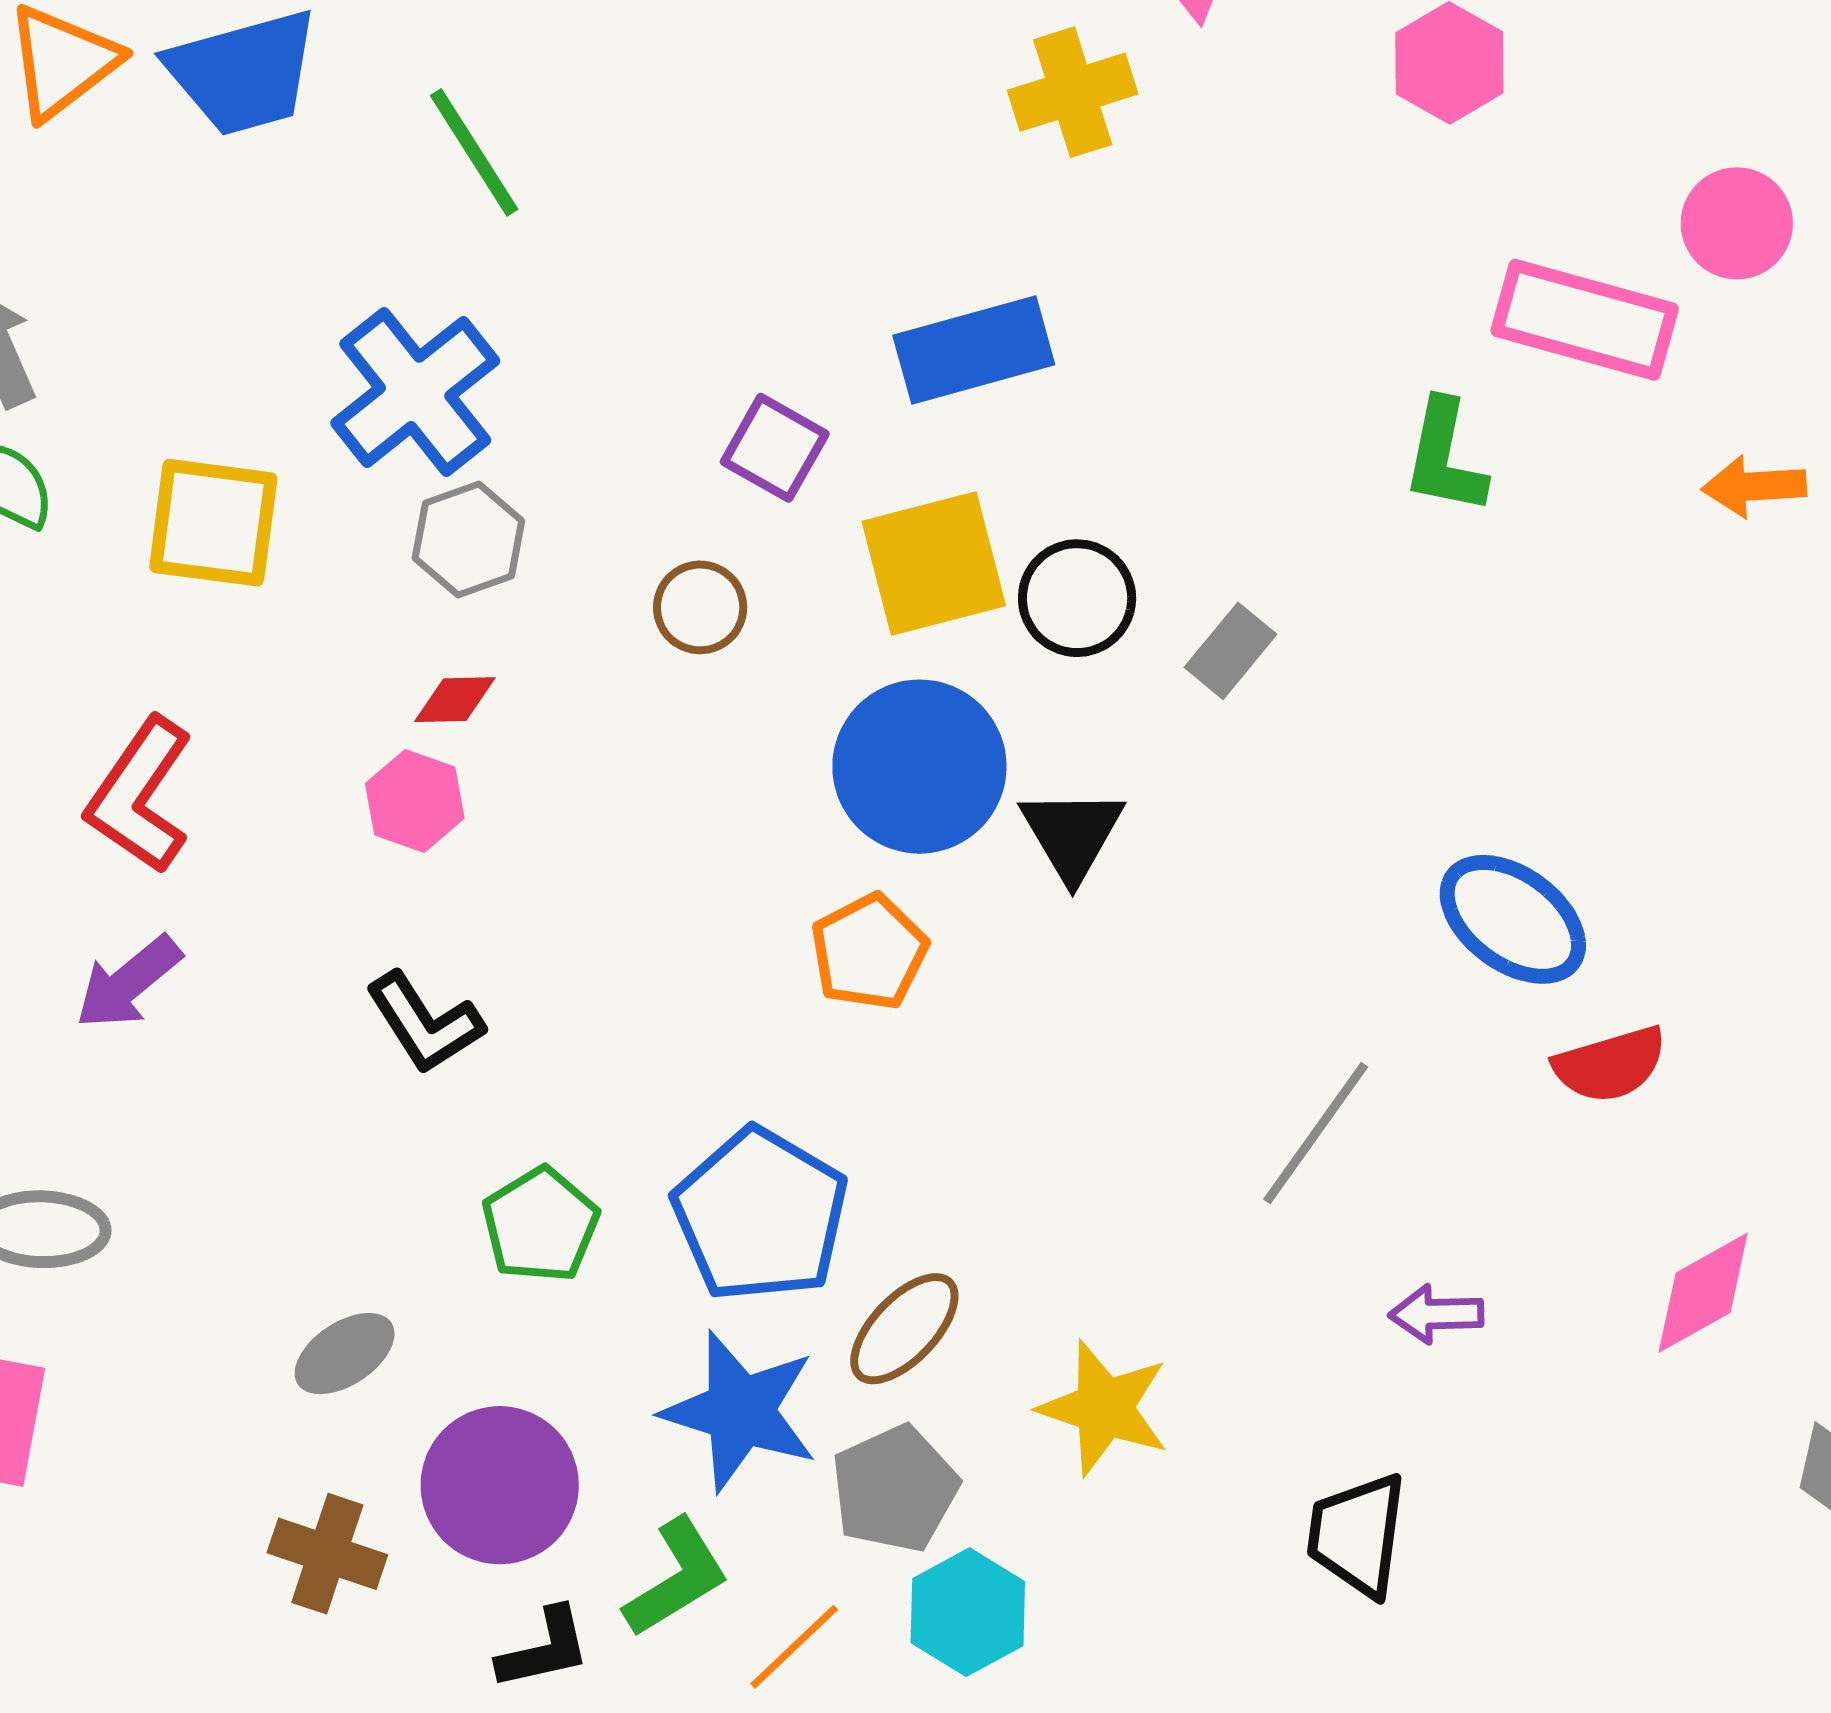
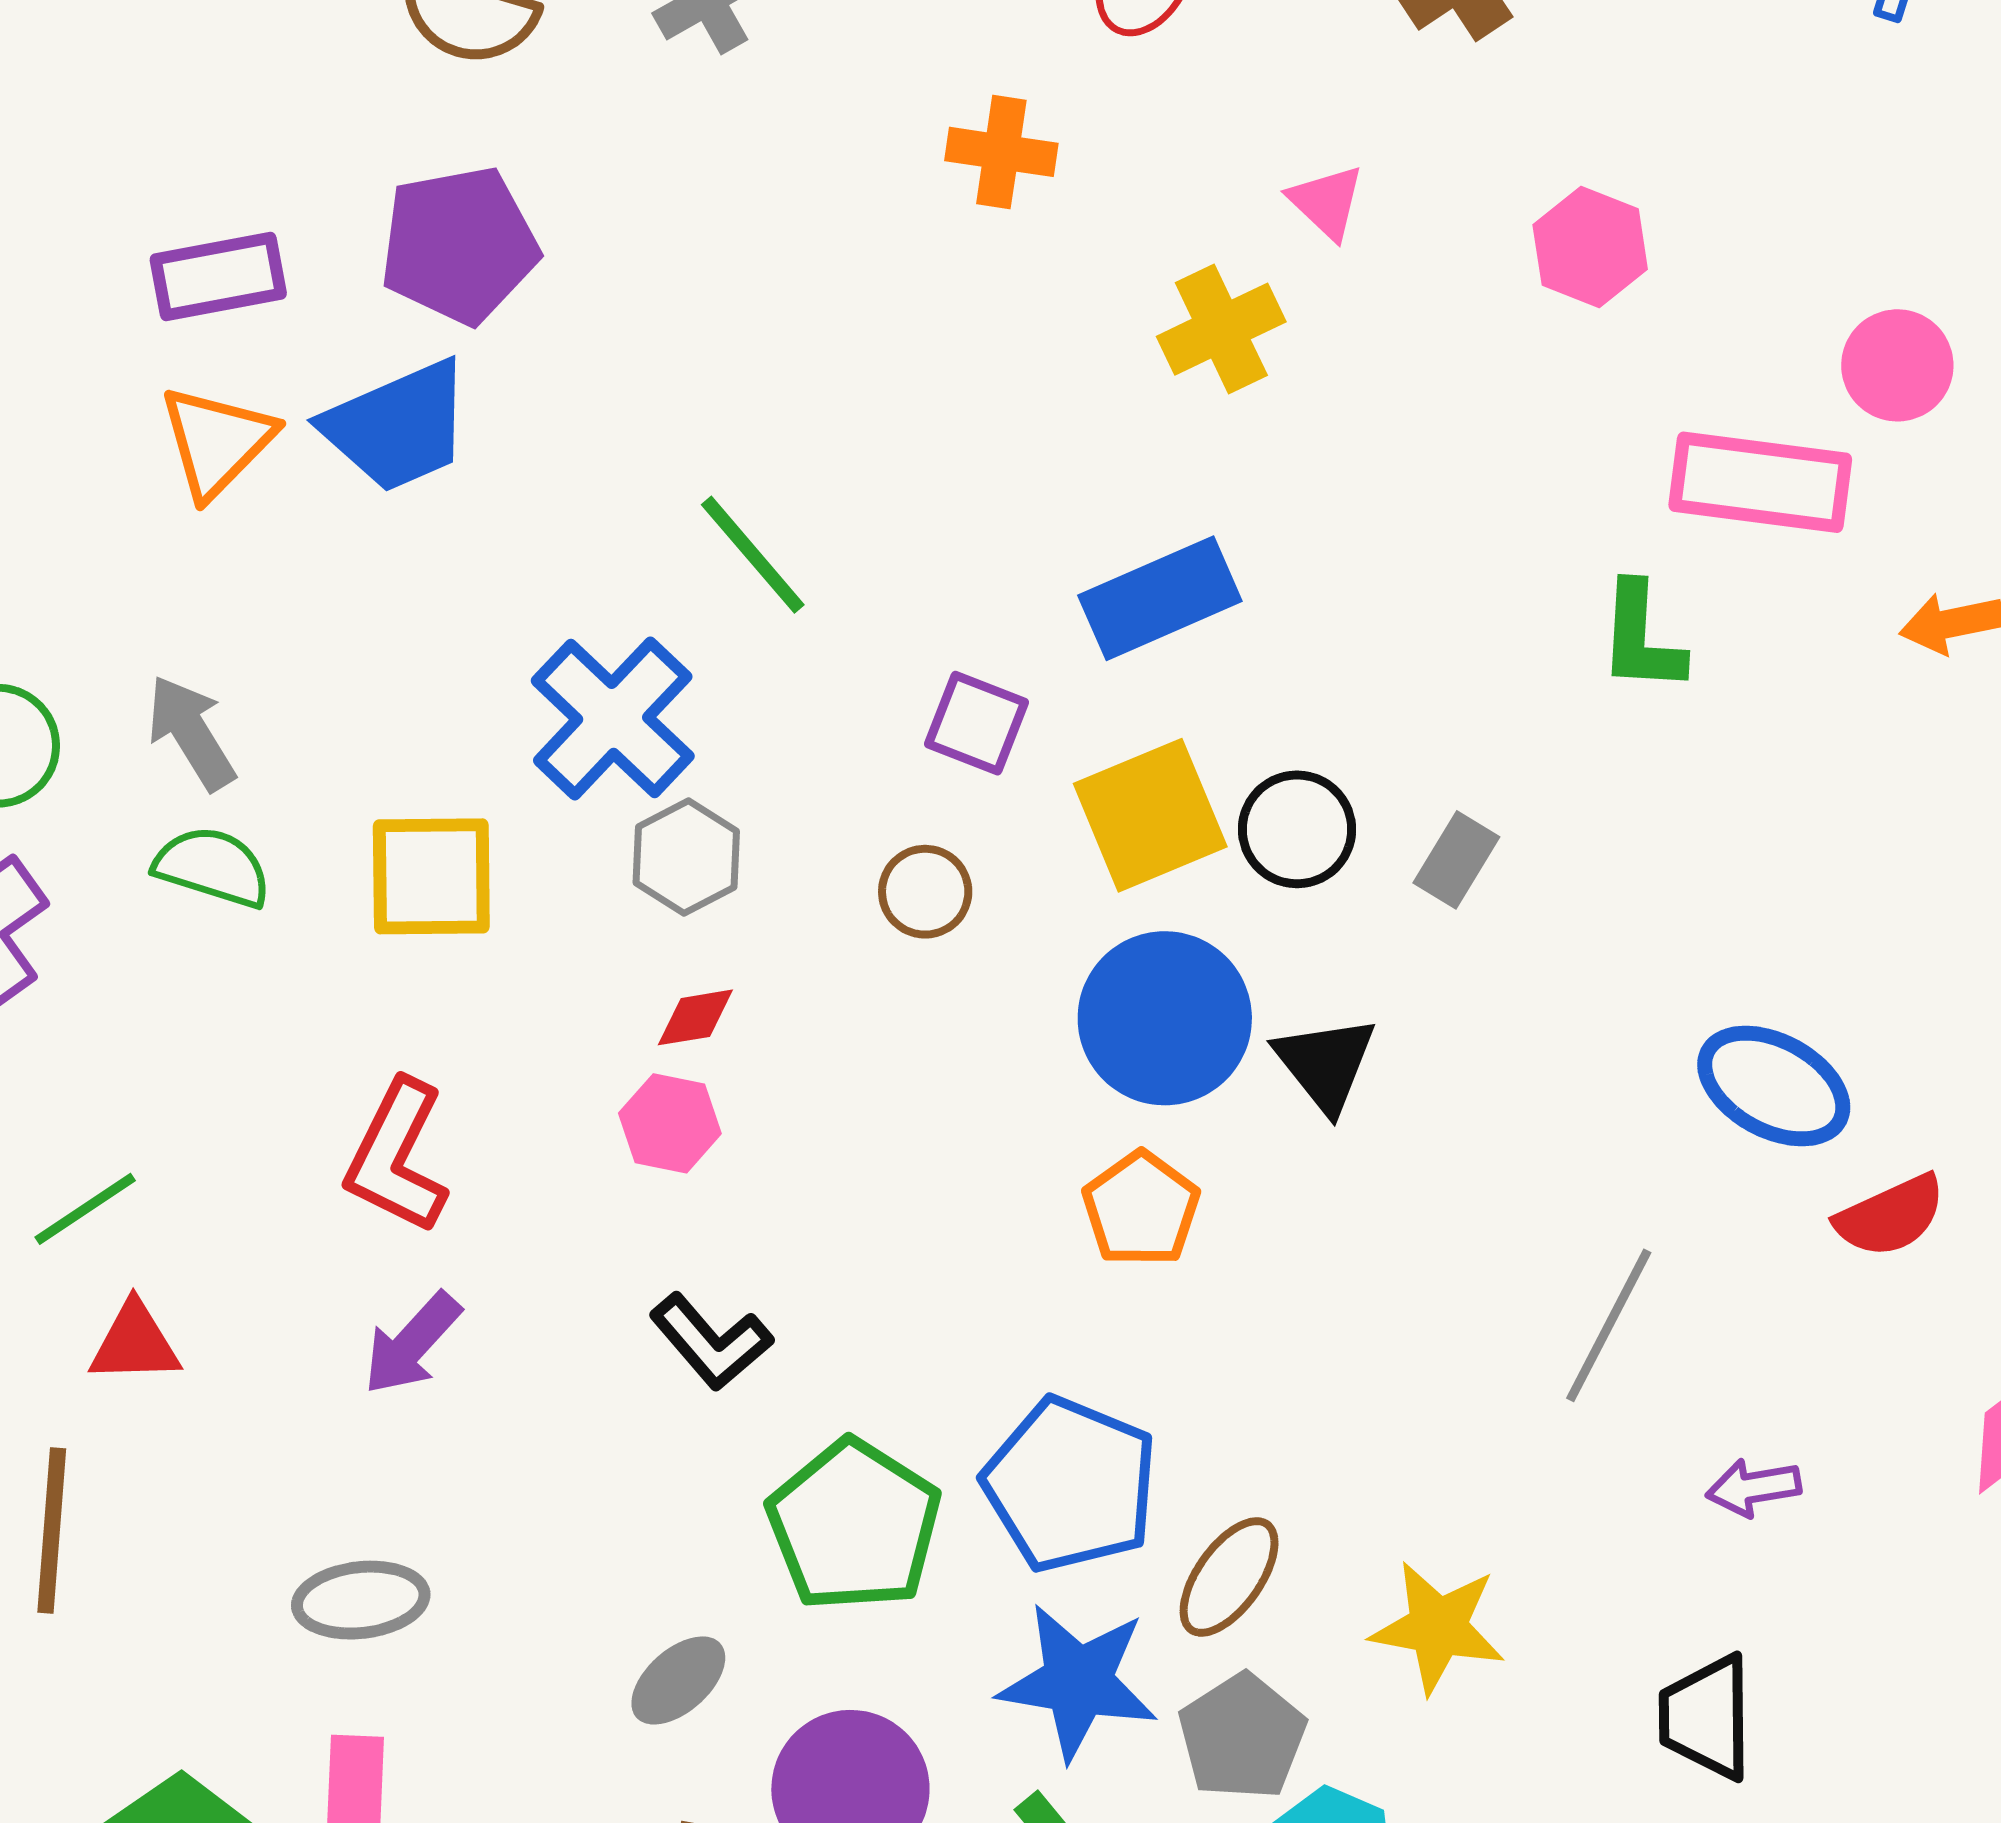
green line: (474, 152) -> (753, 555), moved
green pentagon: (540, 1225) -> (854, 1525), size x1.5

